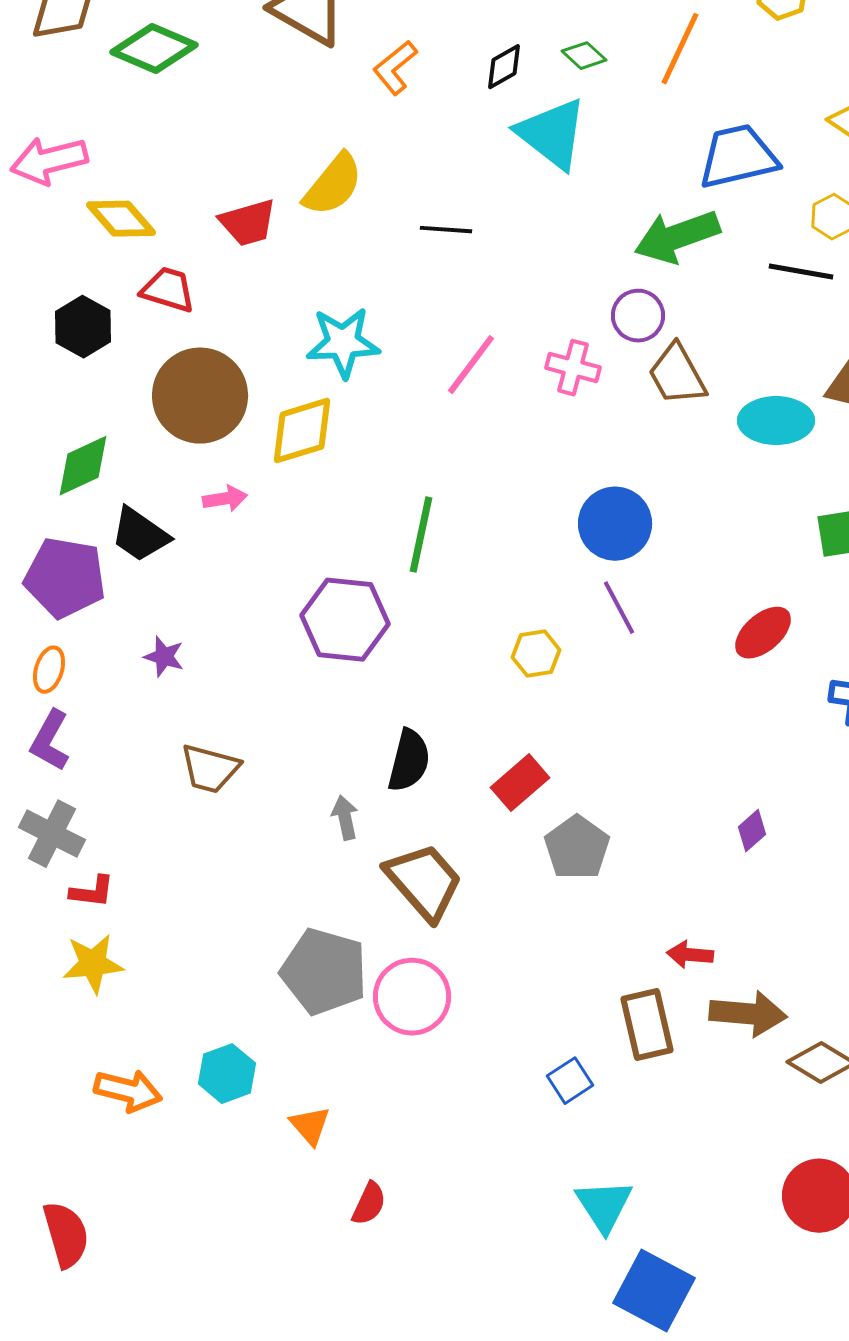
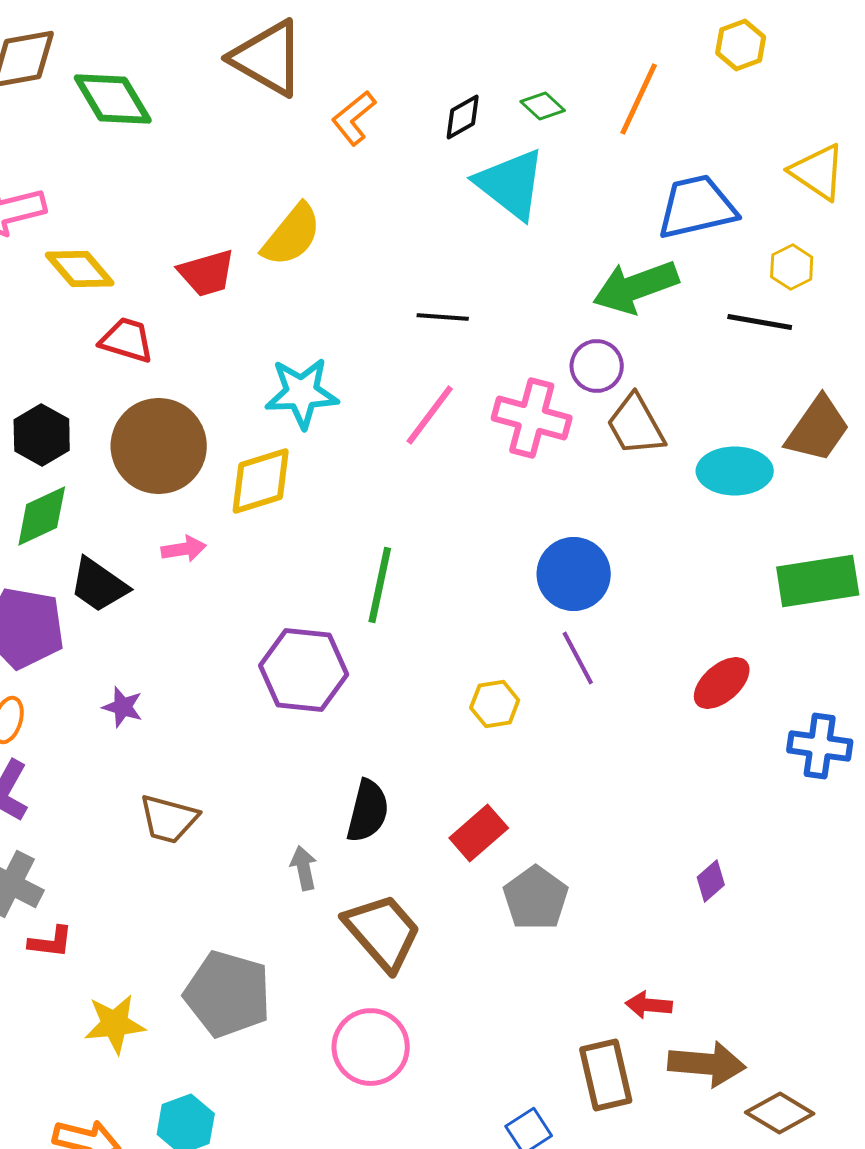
green diamond: (154, 49) -> (113, 99), turned 36
black line: (446, 230) -> (443, 317), moved
black hexagon: (83, 327) -> (42, 435), moved
pink cross: (573, 368) -> (532, 418), size x1.4
yellow star: (93, 964) -> (115, 1024), moved
gray pentagon: (324, 972) -> (228, 994), moved

